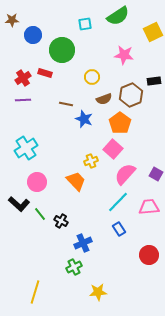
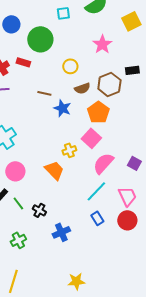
pink star: (124, 55) -> (102, 44), turned 30
pink trapezoid: (149, 207) -> (127, 196), turned 70
red circle: (149, 255) -> (127, 220), moved
green cross: (74, 267) -> (18, 240), moved

